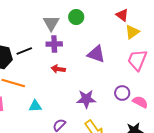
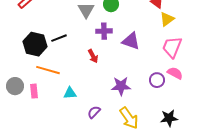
purple cross: (54, 44) -> (104, 31), moved
red arrow: (58, 69) -> (93, 56), turned -128
pink semicircle: (140, 102) -> (175, 73), moved

